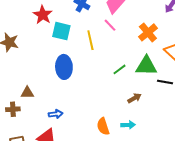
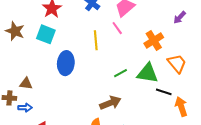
cyan square: (61, 31) -> (46, 34), moved
brown arrow: (134, 98) -> (110, 103), moved, size x1.5
blue arrow: (56, 114) -> (25, 108), moved

